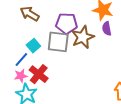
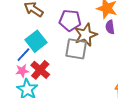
gray square: (58, 42) -> (76, 49), moved
cyan square: (33, 46) -> (36, 41), size x1.5

